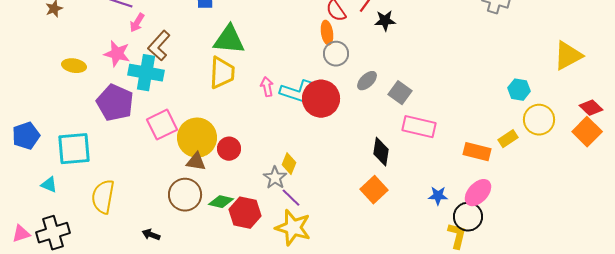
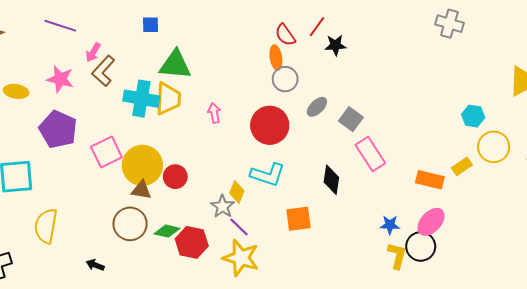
pink arrow: (137, 23) -> (93, 52), moved
cyan cross: (146, 73) -> (141, 99), moved
cyan L-shape: (297, 92) -> (268, 175), moved
pink rectangle: (419, 127) -> (370, 154), turned 44
orange square: (374, 190) -> (298, 219), moved, turned 36
yellow L-shape: (457, 236) -> (397, 256), moved

